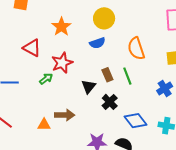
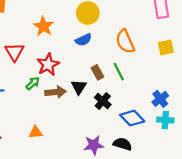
red triangle: (32, 48) -> (15, 52), turned 36
blue cross: (165, 88) -> (160, 99), moved
brown arrow: (65, 115) -> (55, 92), moved

